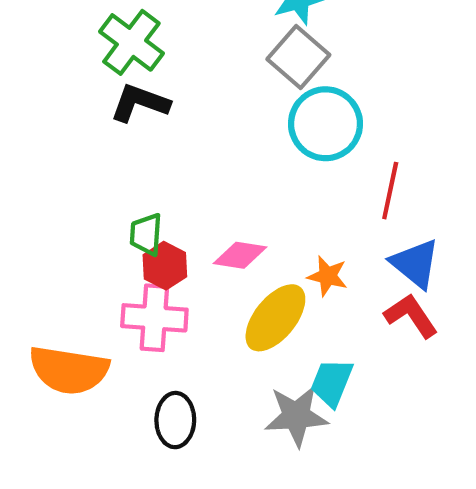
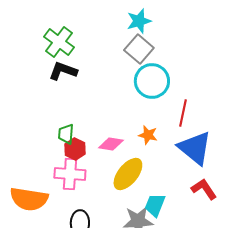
blue triangle: (415, 264) -> (195, 148), size x1.4
orange star: (328, 276) -> (148, 135), moved
red L-shape: (411, 316) -> (204, 189), moved

